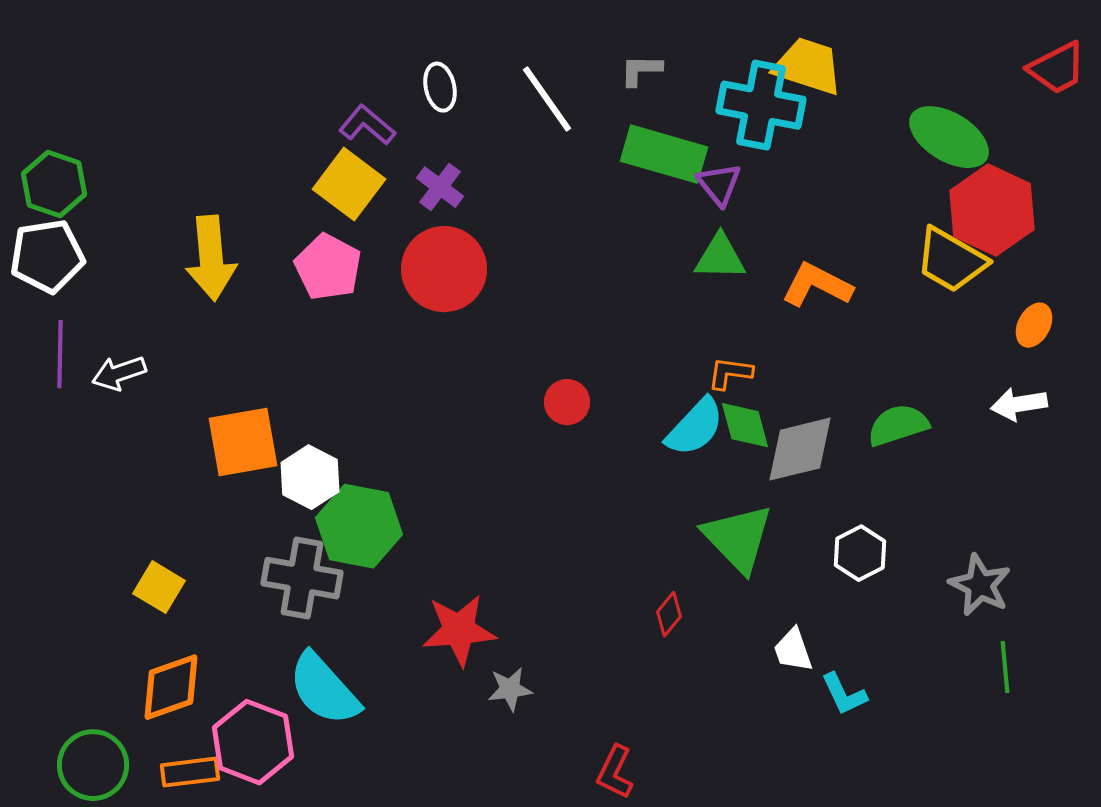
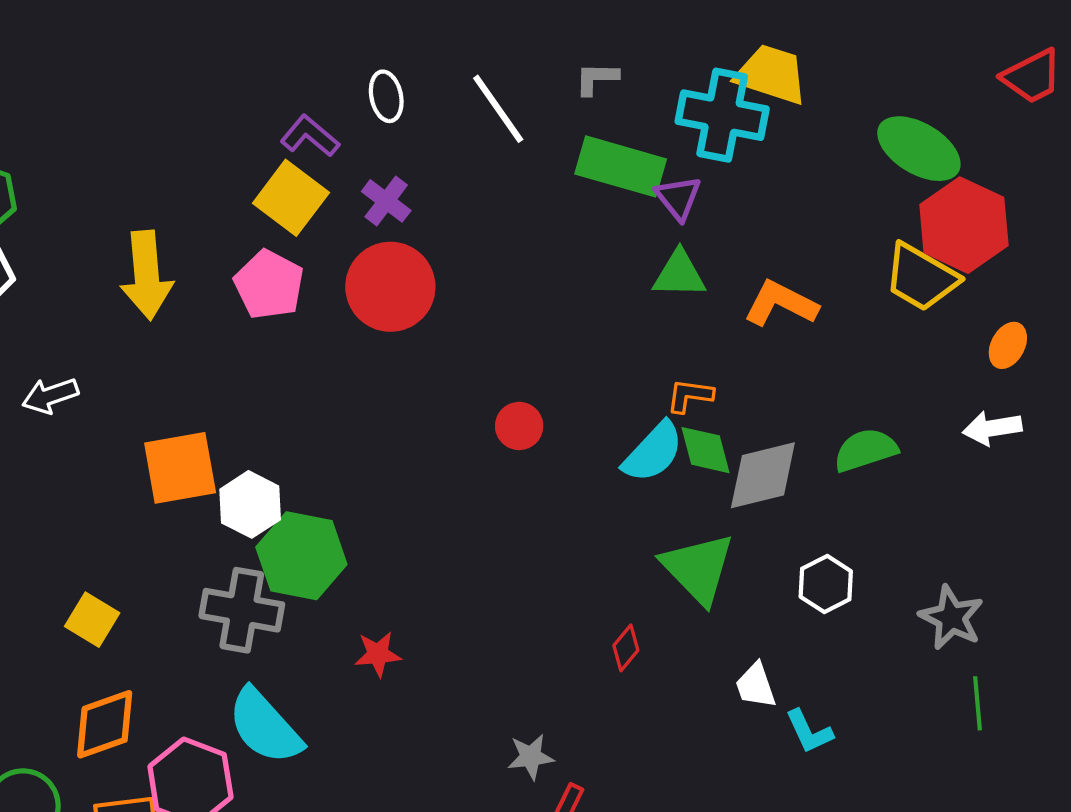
red star: (459, 630) -> (378, 654), moved, size x0.6
gray star: (510, 689) -> (531, 757), moved

